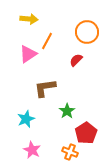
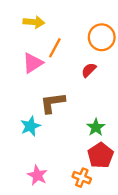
green star: (67, 111) -> (96, 127), moved
cyan star: (26, 119) -> (30, 126), moved

